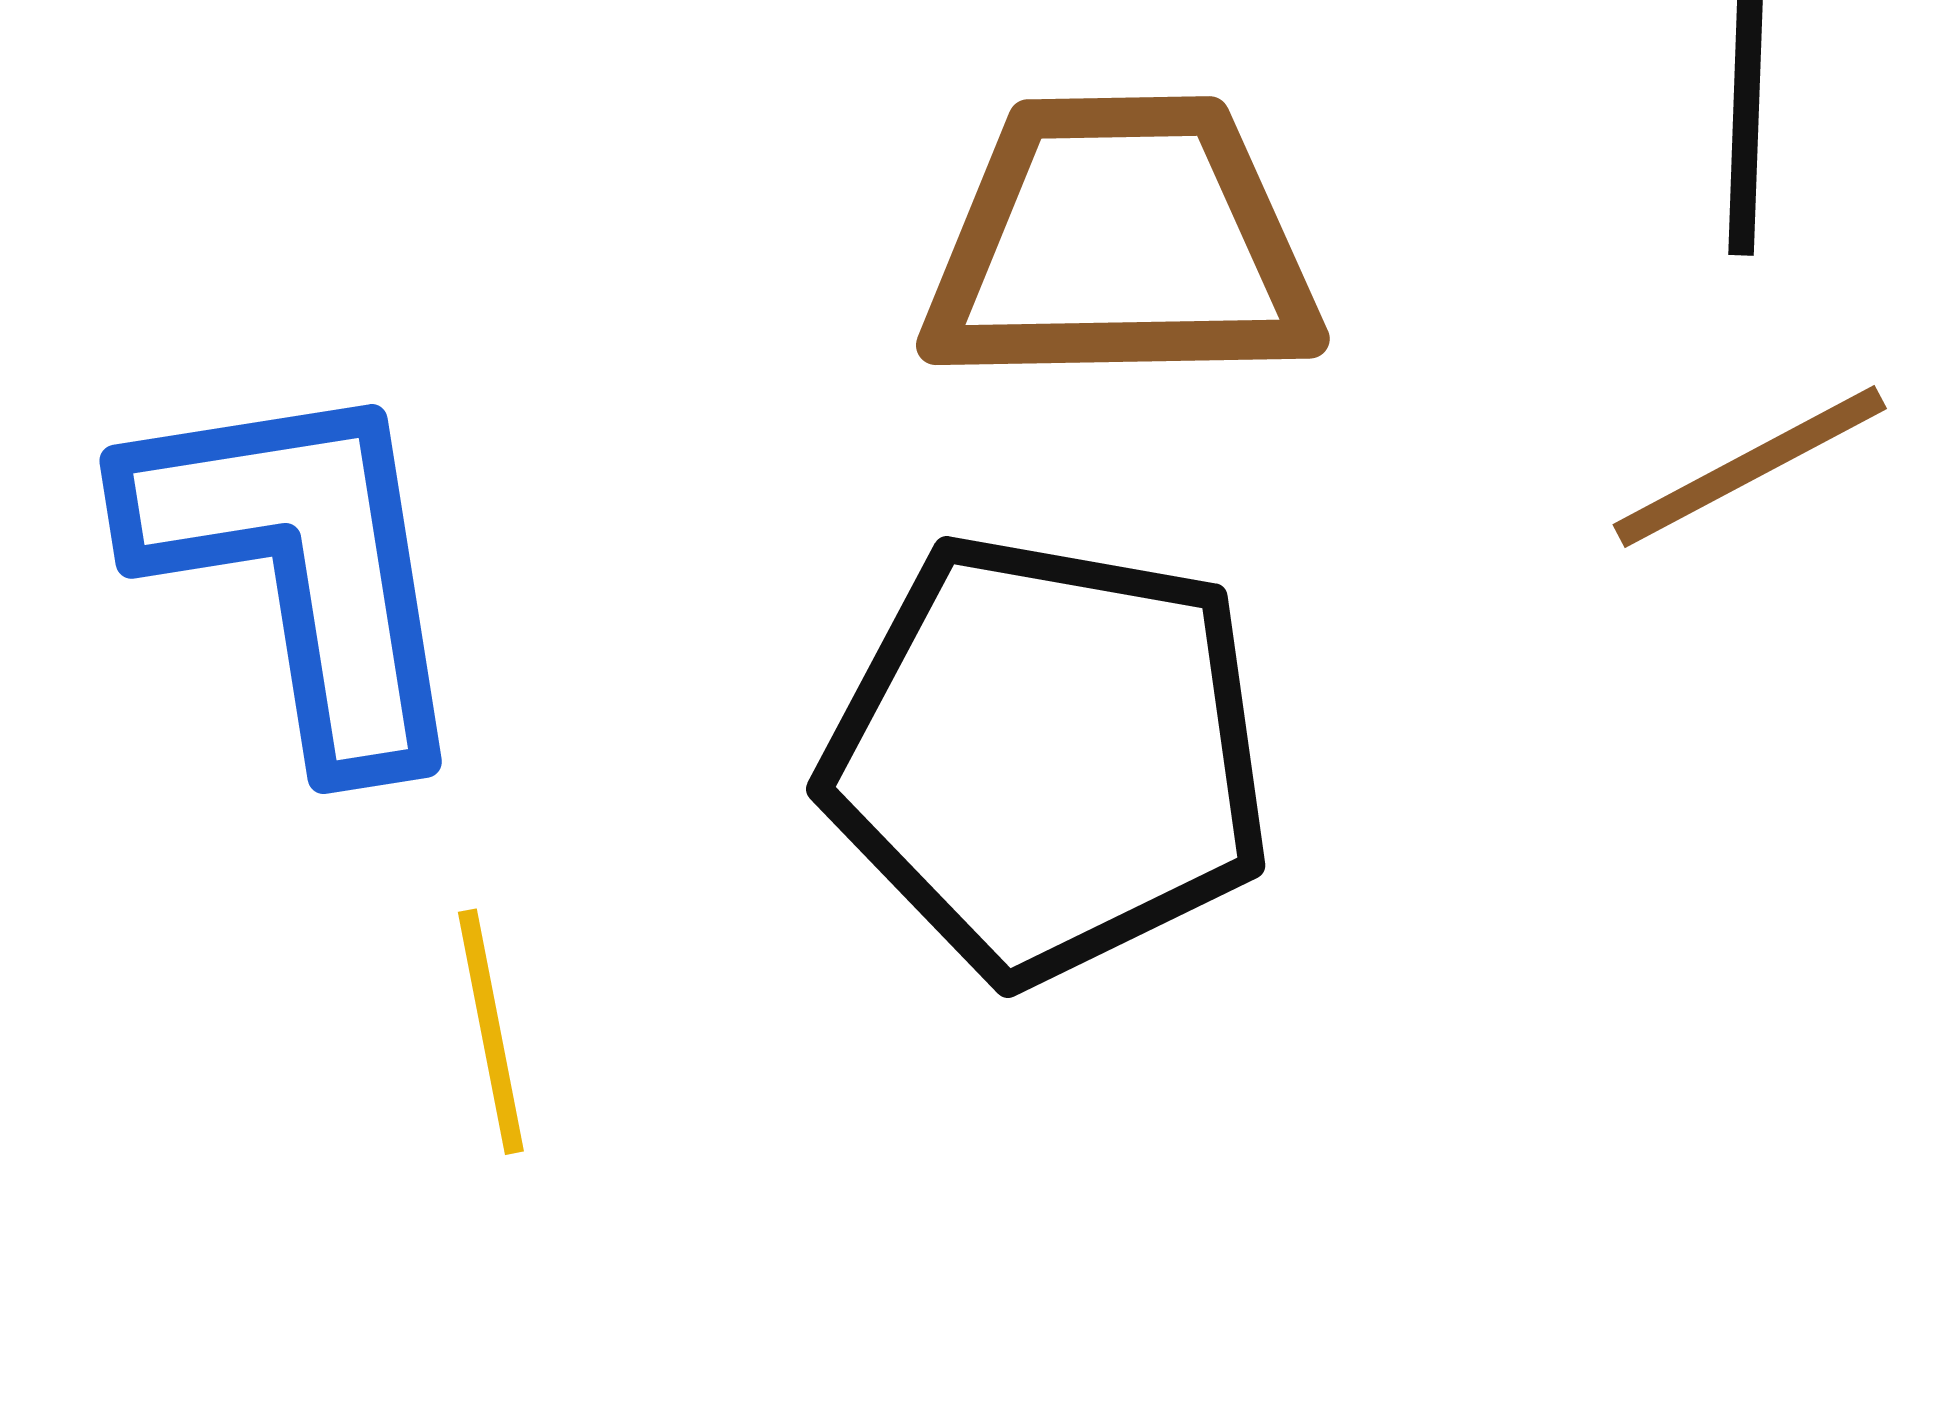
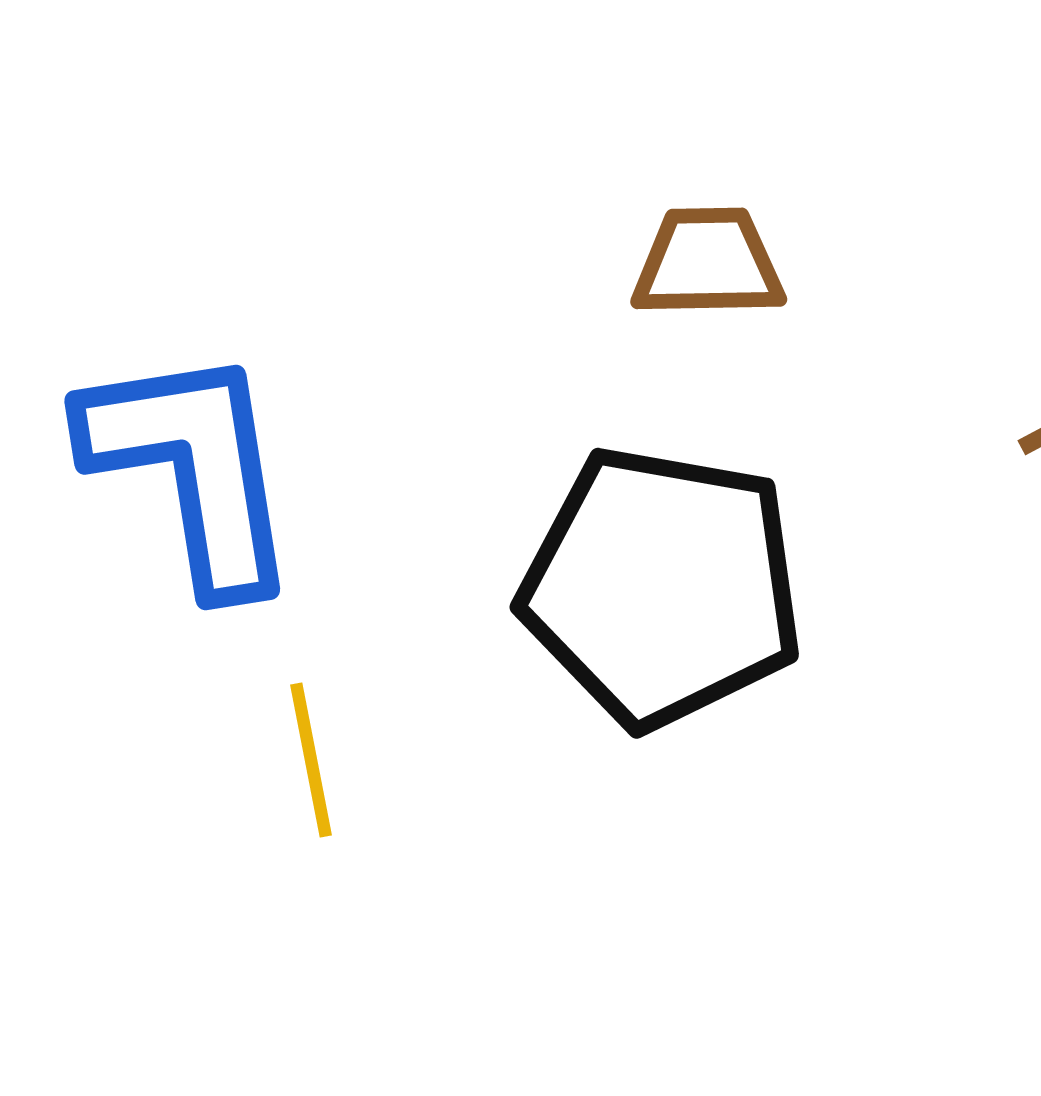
brown trapezoid: (1121, 243) -> (708, 263), size x0.6

